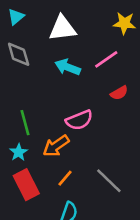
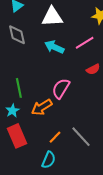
pink semicircle: (79, 120) -> (61, 88), turned 140
orange line: (65, 178) -> (55, 137), moved

